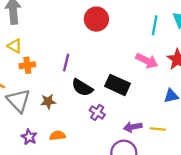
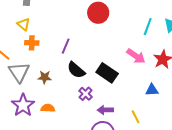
purple arrow: (133, 127) -> (105, 110), moved
yellow line: (158, 129) -> (136, 117), turned 48
purple star: (29, 137) -> (23, 105), size x1.6

